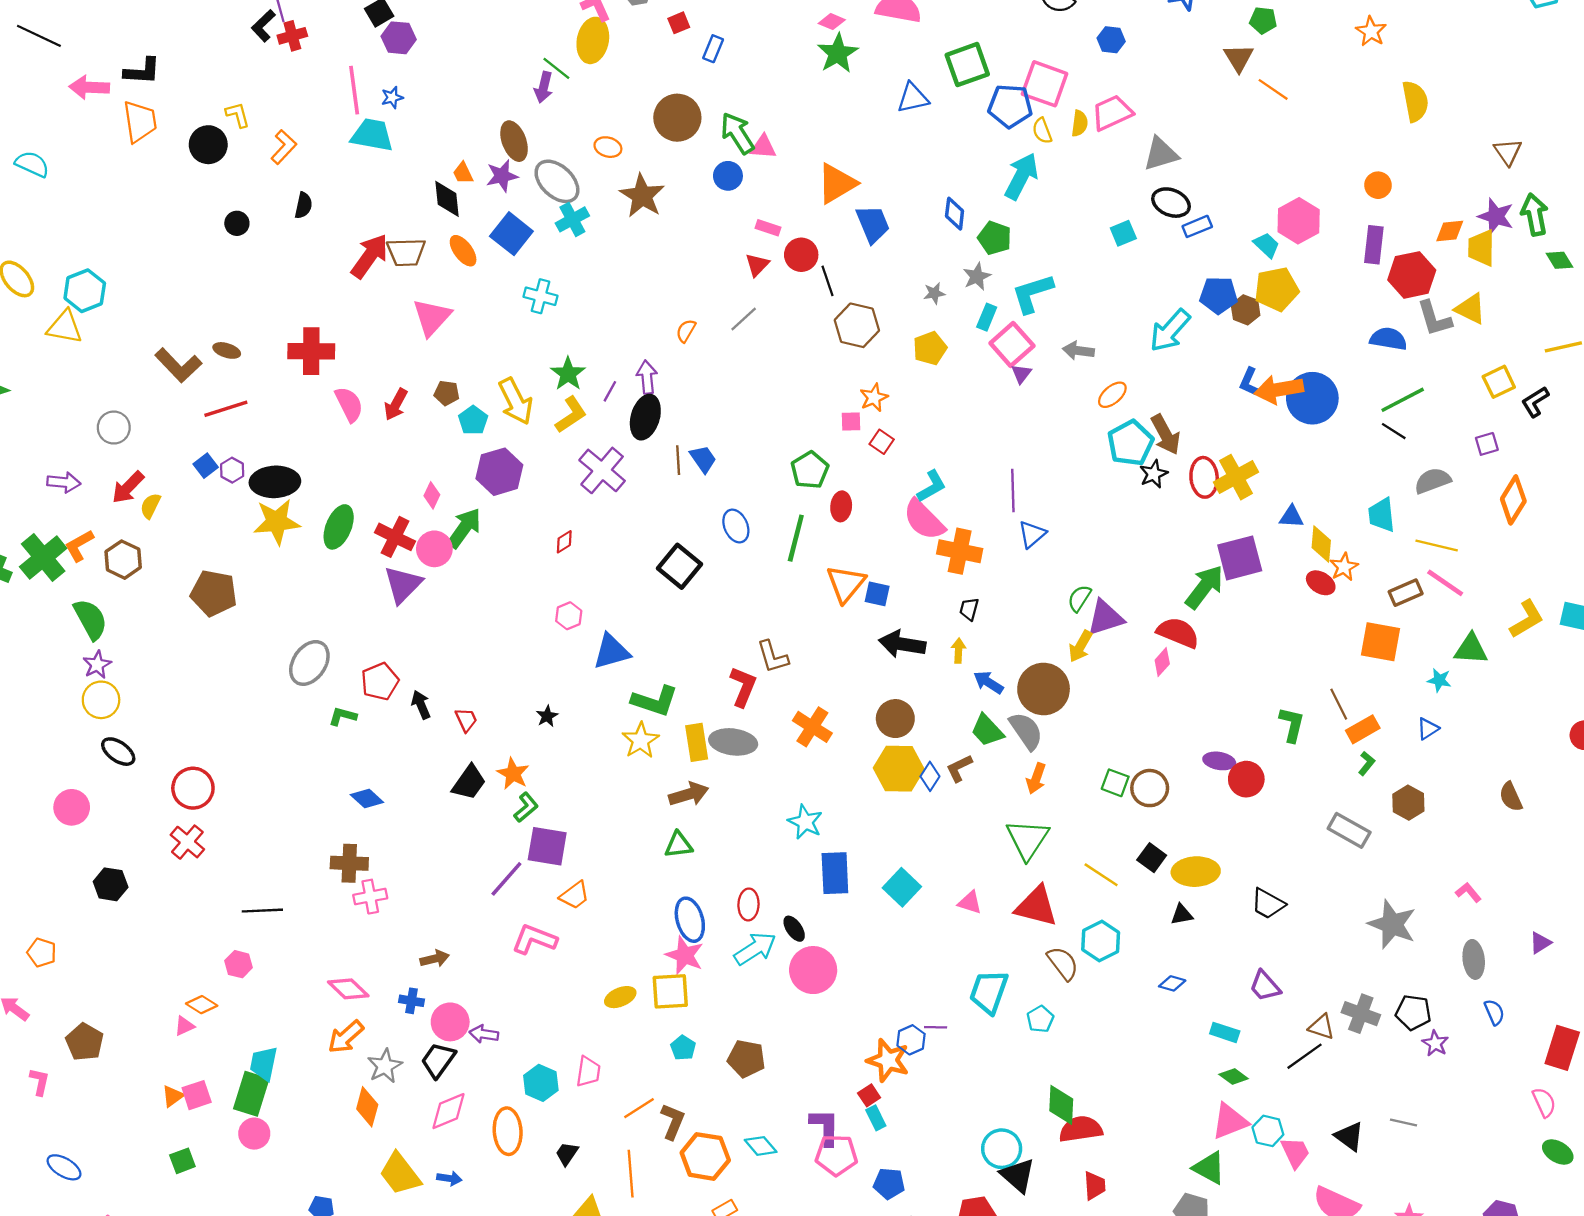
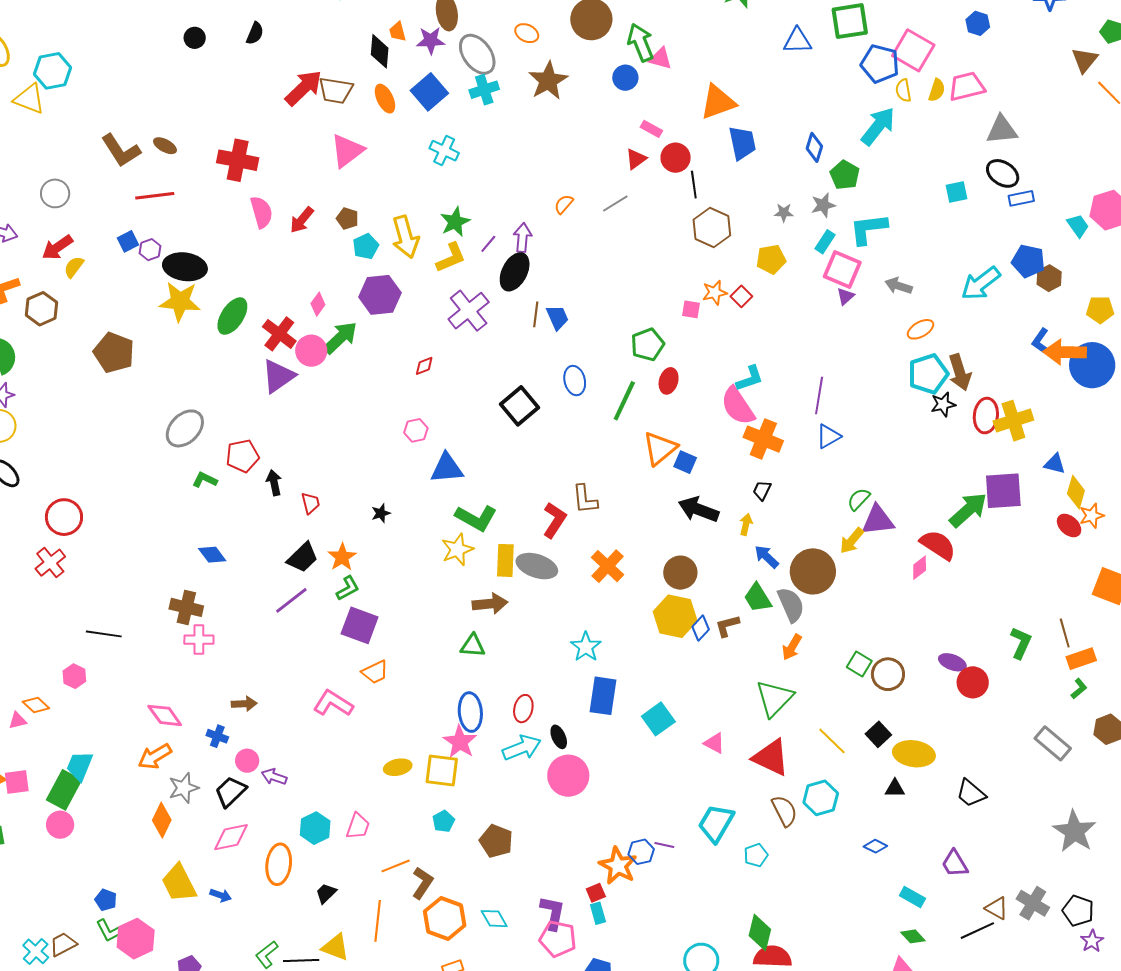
yellow pentagon: (1277, 289) -> (1100, 310), moved, size x0.7
pink square: (1012, 345) -> (842, 270), turned -36
red square: (882, 442) -> (741, 296), moved
purple line: (506, 879) -> (291, 600), moved
pink circle: (450, 1022) -> (247, 761), size x0.7

